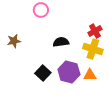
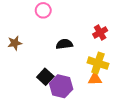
yellow cross: (93, 49) -> (98, 63), moved
purple hexagon: (69, 72) -> (61, 86), moved

